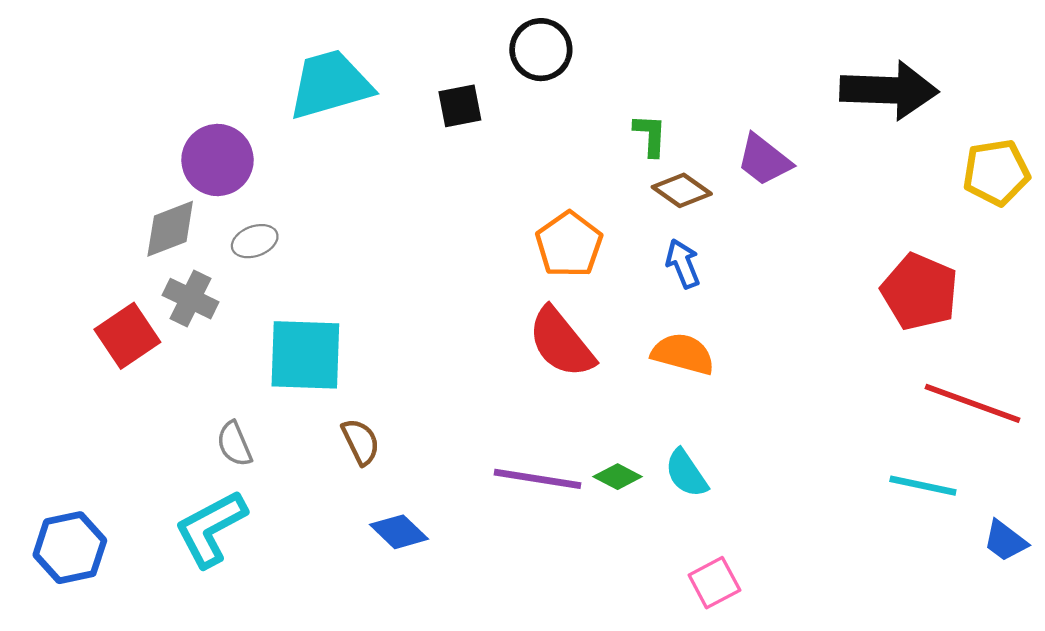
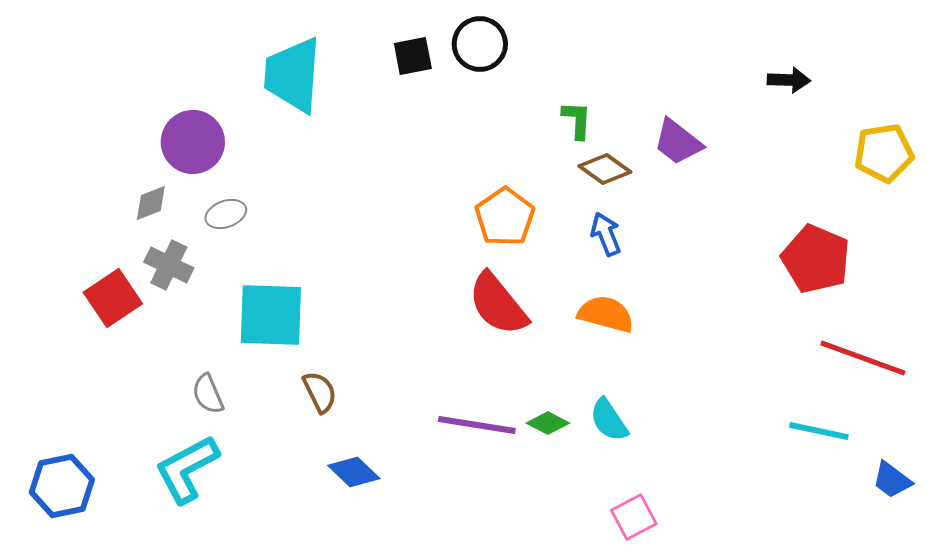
cyan trapezoid: (330, 84) -> (293, 75), turned -70
black arrow: (889, 90) -> (789, 80), size x0.5
black square: (460, 106) -> (413, 56), moved
gray diamond: (170, 229) -> (151, 203), size x0.7

